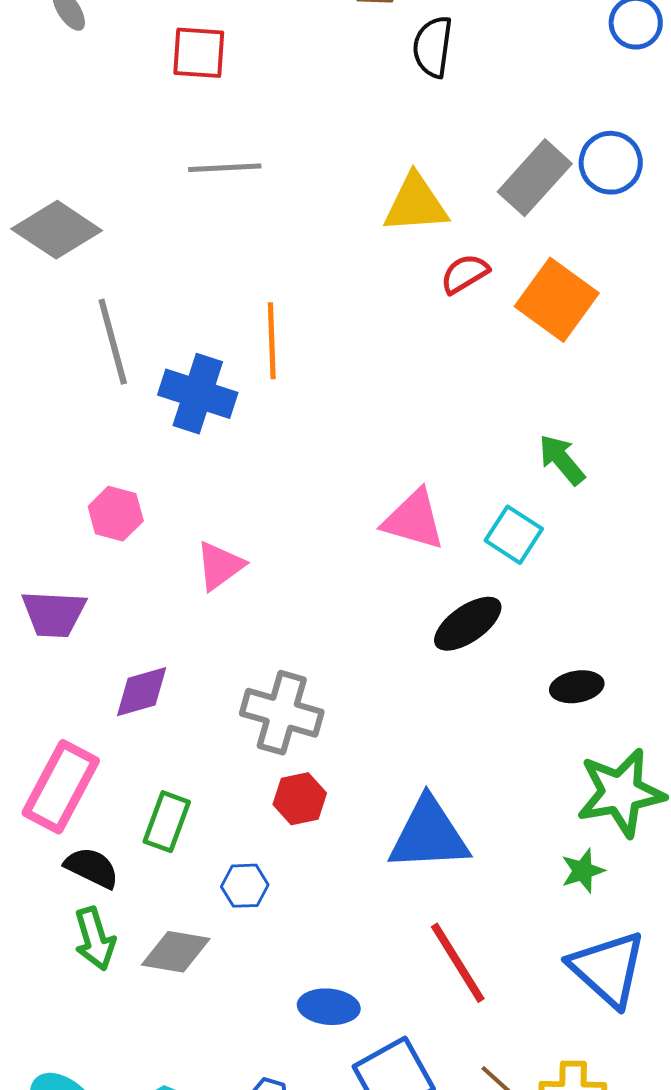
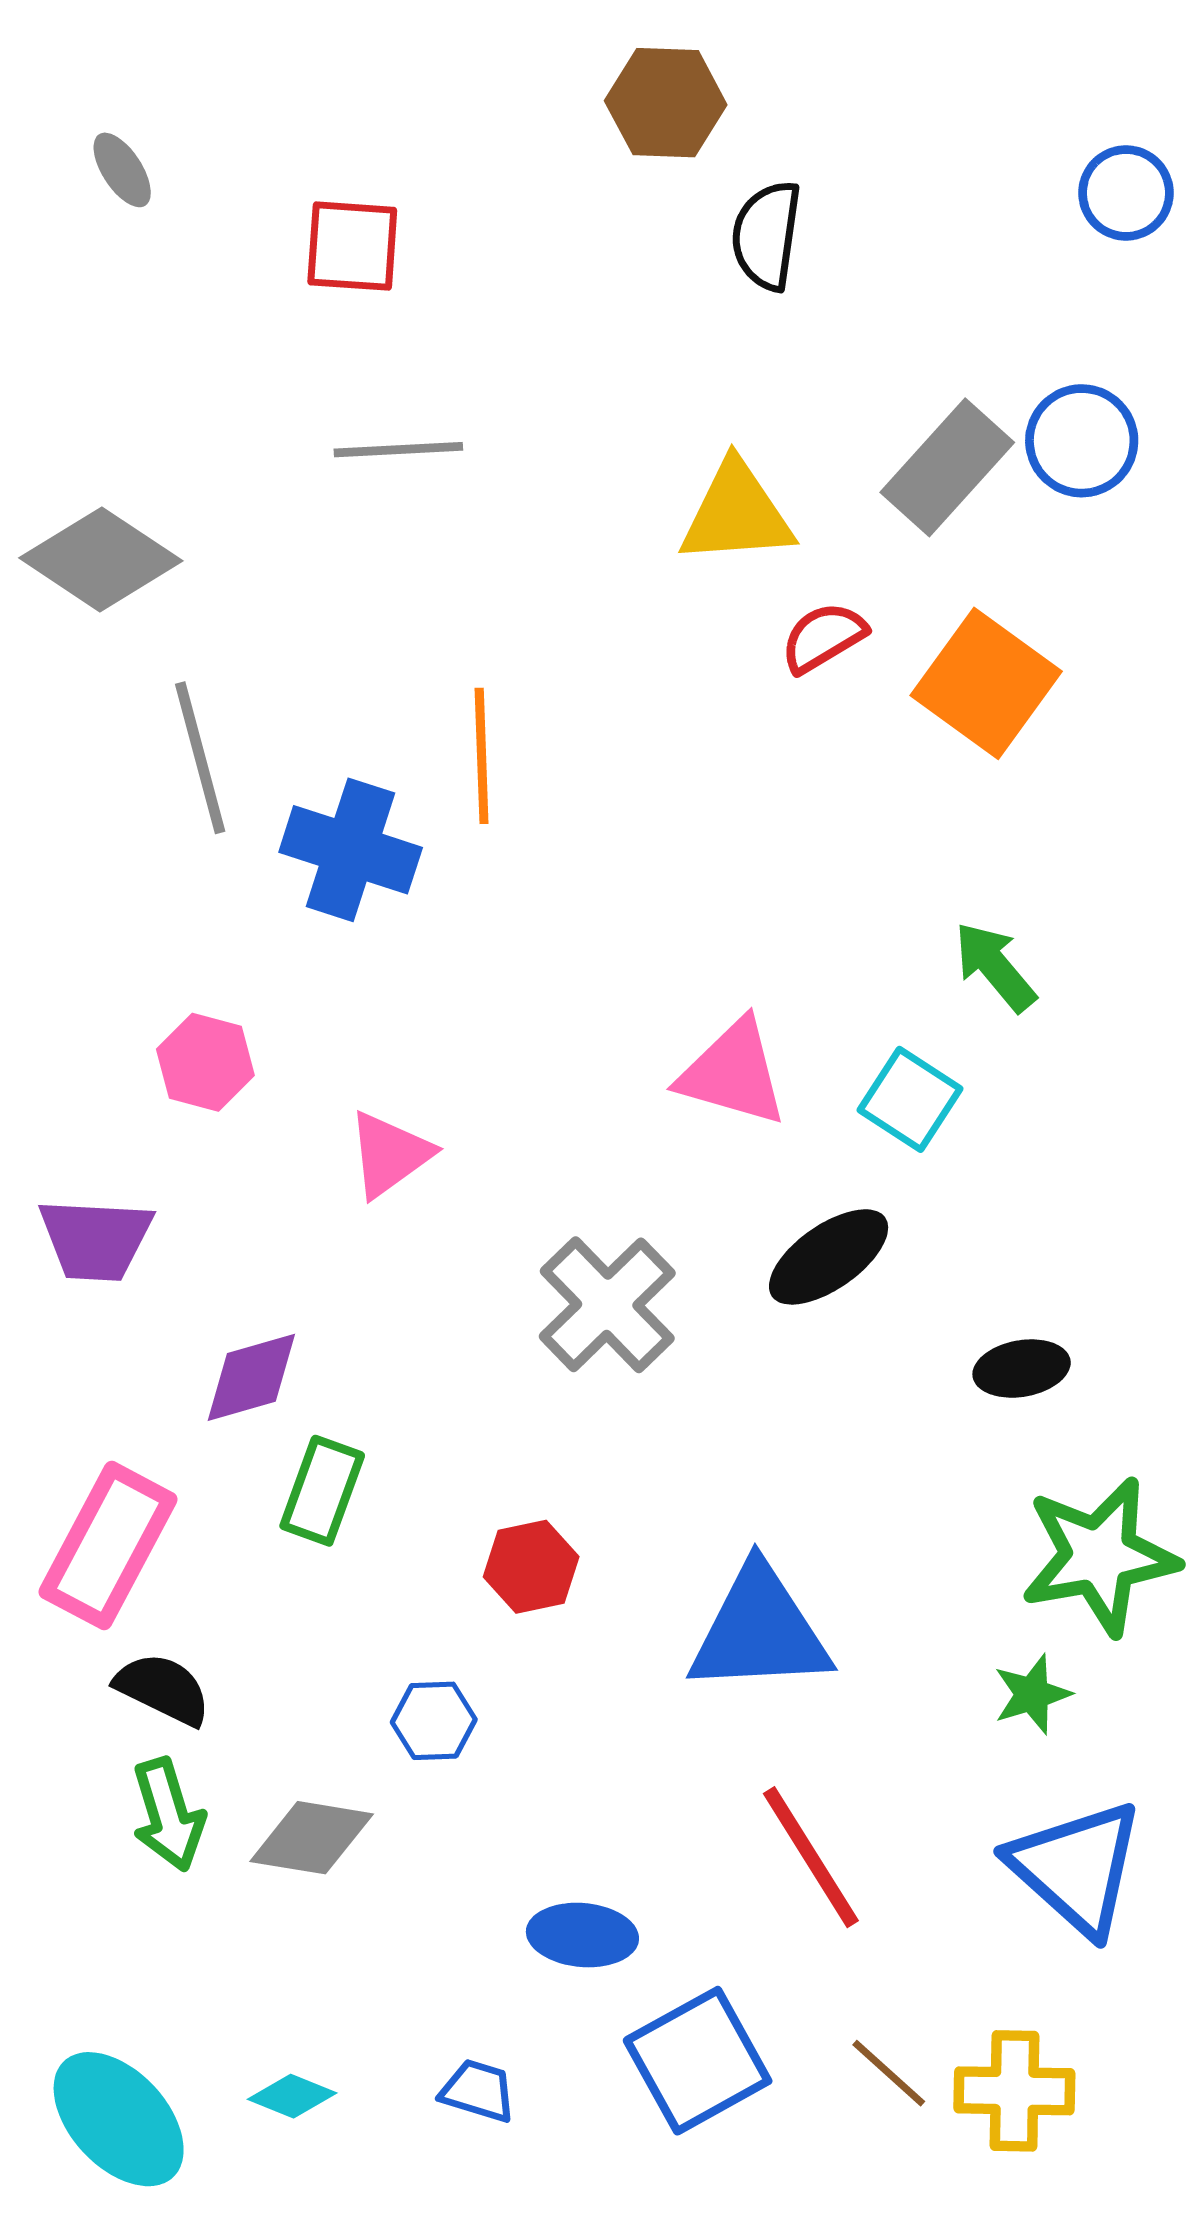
gray cross: (282, 713) -> (607, 1305), moved, turned 30
green rectangle: (167, 822) -> (322, 1491), moved

